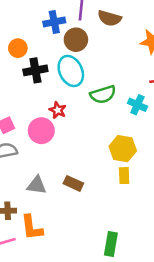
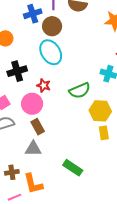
black cross: (35, 70) -> (17, 71), moved
green semicircle: (103, 94) -> (80, 91), moved
brown rectangle: (73, 183) -> (38, 127), moved, turned 42
green rectangle: (111, 244) -> (73, 168), moved, turned -60

